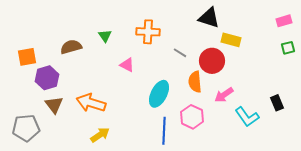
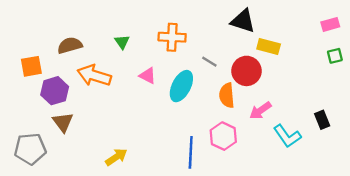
brown semicircle: (71, 47) -> (70, 45), moved
cyan ellipse: (159, 94) -> (181, 86), moved
orange arrow: (91, 103) -> (94, 76), moved

